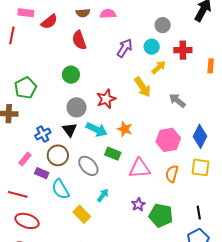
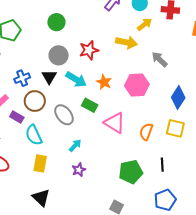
yellow arrow: (143, 87) -> (126, 42), turned -50
pink hexagon: (168, 140) -> (137, 85), moved
pink triangle: (140, 168) -> (115, 123), turned 30
purple star: (138, 204) -> (79, 170), moved
black line: (199, 213) -> (162, 165), moved
yellow rectangle: (82, 214) -> (40, 163), moved, turned 48
green pentagon: (161, 215) -> (131, 172), turned -30

